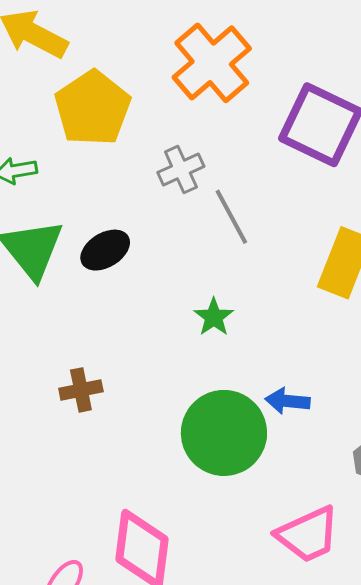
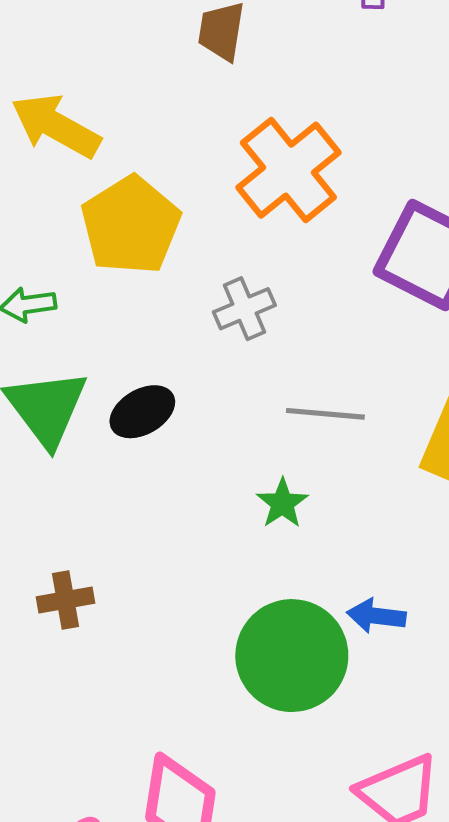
gray line: (231, 217) -> (325, 414), moved, turned -58
brown cross: (81, 390) -> (66, 600), moved

